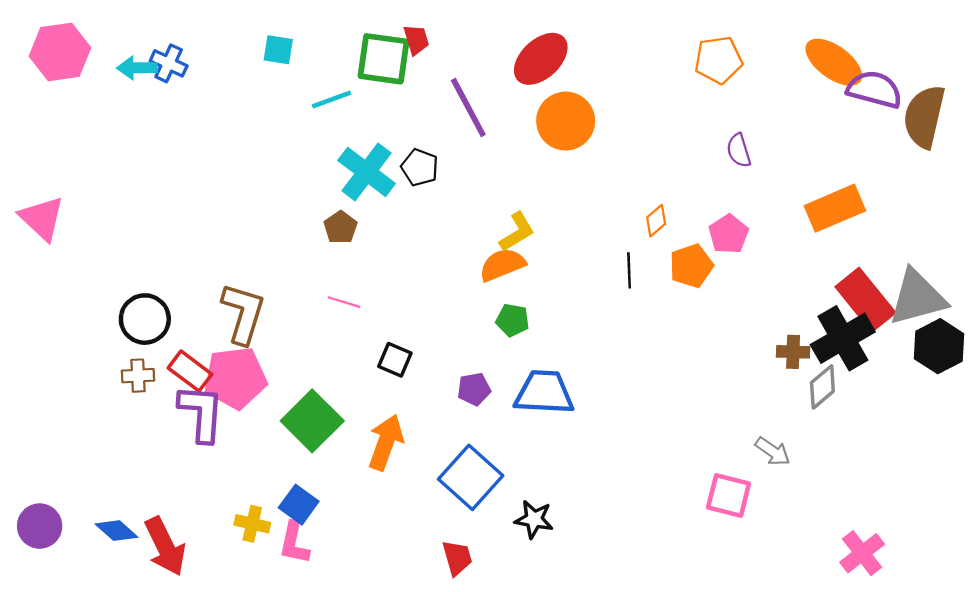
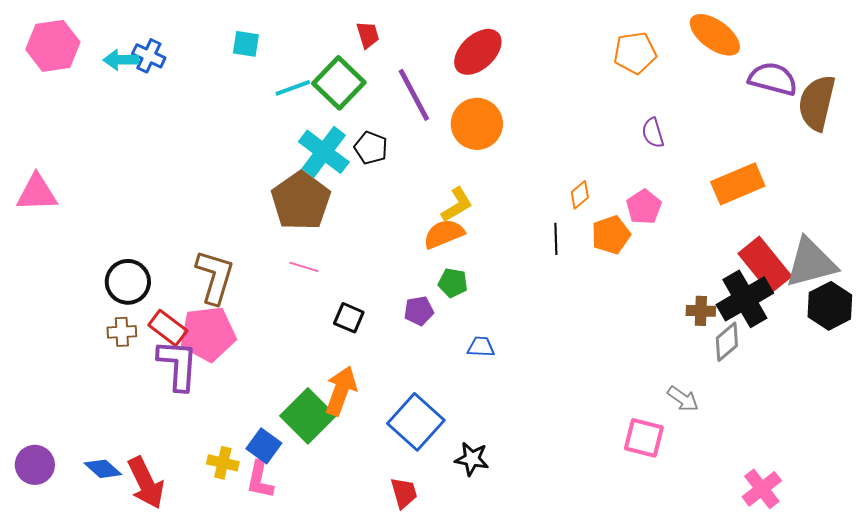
green square: (384, 59) -> (339, 83), moved, turned 36
orange ellipse: (834, 62) -> (715, 35), moved
orange circle: (566, 121) -> (477, 124), moved
pink triangle: (42, 218) -> (37, 193), turned -45
brown pentagon: (341, 227) -> (301, 201), size x2.0
purple pentagon: (474, 389) -> (419, 311), moved
blue trapezoid: (544, 393) -> (481, 347), size x0.5
green square: (312, 421) -> (308, 416), moved

